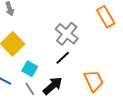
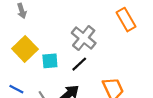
cyan square: (30, 69) -> (50, 61), moved, turned -35

